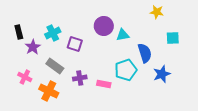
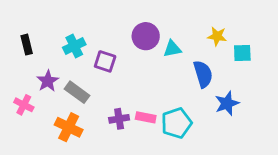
yellow star: (157, 12) -> (217, 36), moved
purple star: (33, 47) -> (48, 81), moved
cyan pentagon: (126, 70) -> (176, 123), moved
pink cross: (25, 77) -> (24, 105), moved
purple cross: (80, 78) -> (119, 119), moved

